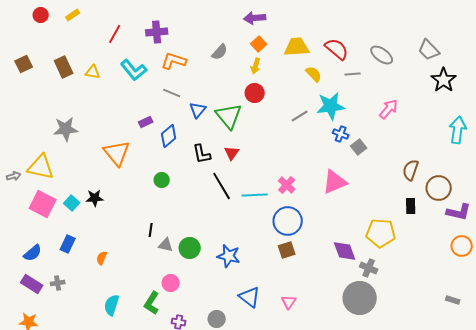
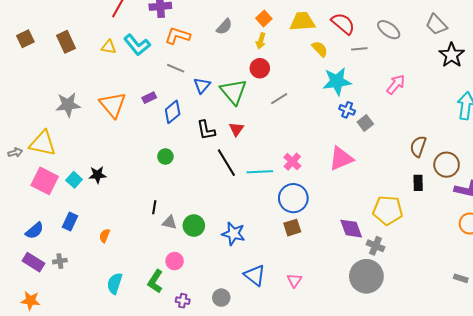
yellow triangle: (93, 72) -> (109, 47), moved
gray line: (300, 116) -> (279, 99), moved
orange triangle: (117, 153) -> (113, 105), moved

